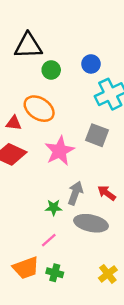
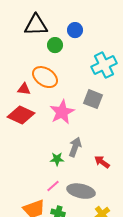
blue circle: (91, 64) -> (75, 30), moved
red arrow: (107, 193) -> (102, 162), moved
gray ellipse: (91, 223) -> (81, 191), moved

